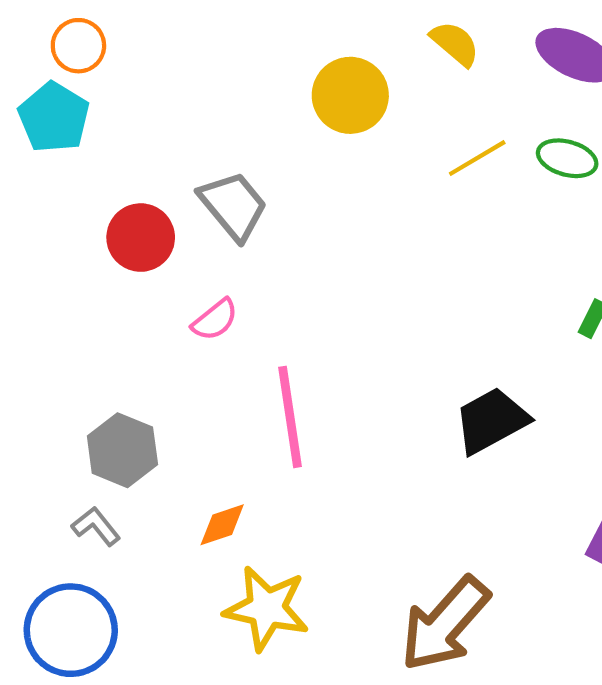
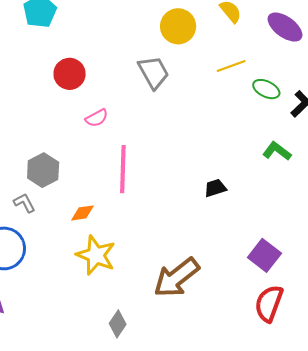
green ellipse: (567, 158) -> (266, 89), moved
gray trapezoid: (233, 206) -> (154, 72), moved
black trapezoid: (491, 421) -> (215, 188), size x0.6

